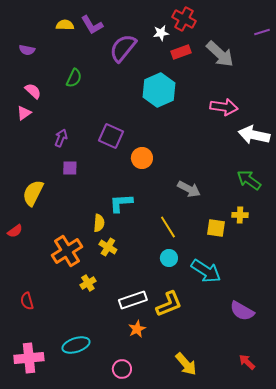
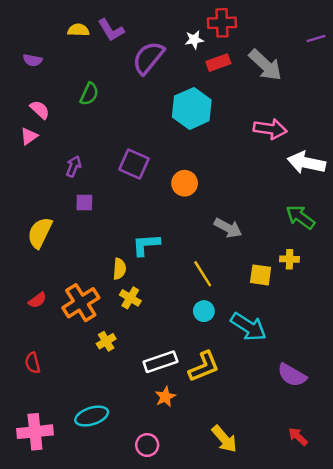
red cross: (184, 19) -> (222, 23), turned -30
orange circle: (142, 158) -> (185, 183), moved
red semicircle: (15, 231) -> (37, 300), moved

